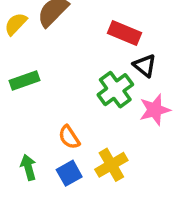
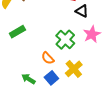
green cross: (115, 90) -> (65, 40), moved
green arrow: (28, 167) -> (28, 79), turned -32

